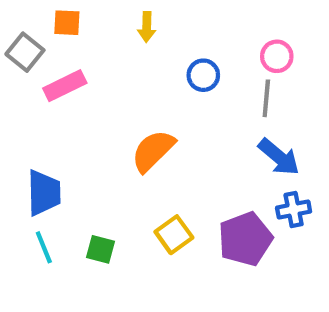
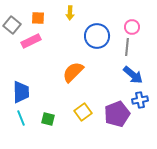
orange square: (67, 23) -> (38, 18), moved
blue circle: (203, 75) -> (97, 36), size x1.6

